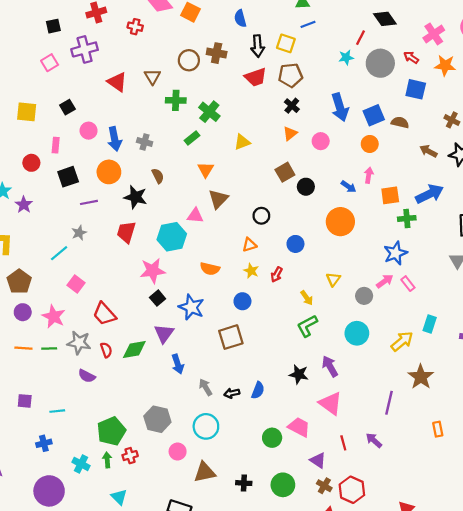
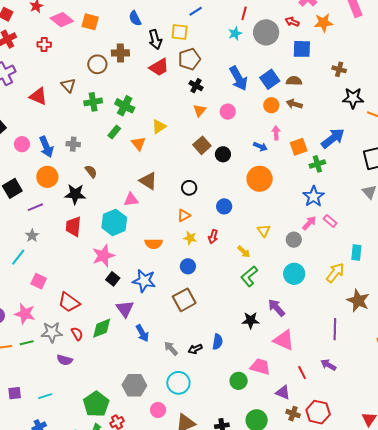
brown arrow: (428, 151) -> (294, 104), moved
orange triangle: (206, 170) -> (138, 144), moved
brown triangle: (218, 199) -> (148, 181), turned -30

